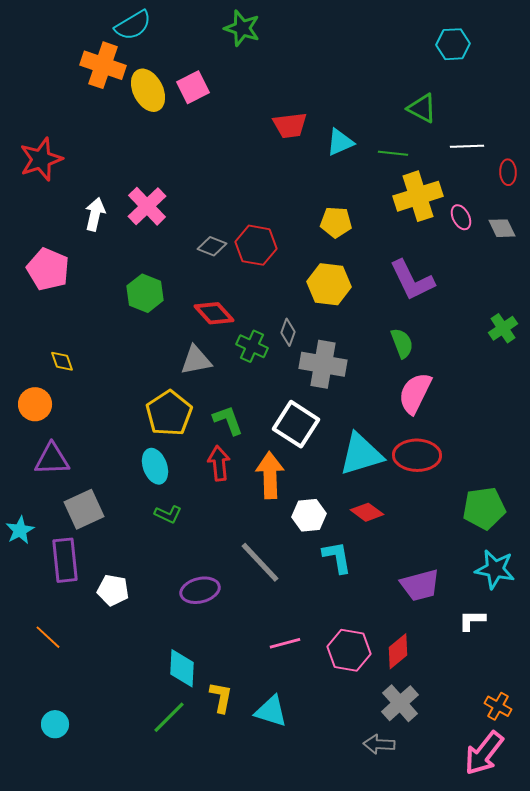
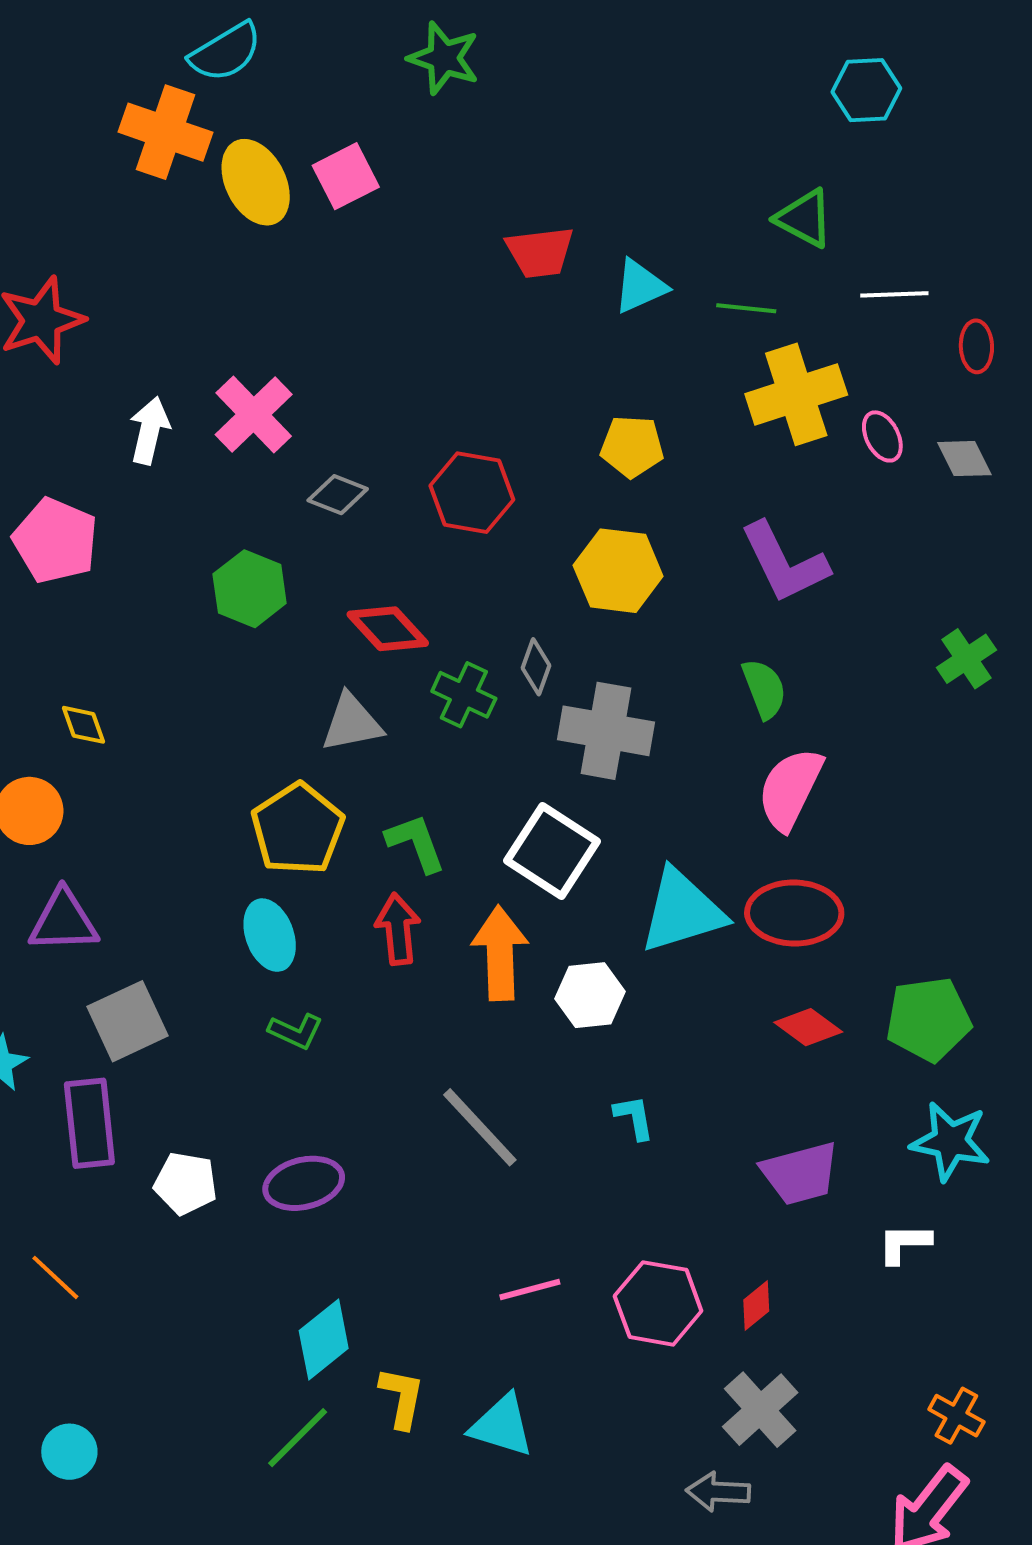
gray diamond: (212, 246) -> (338, 495), moved
red diamond: (367, 512) -> (808, 1027), moved
white hexagon: (309, 515) -> (590, 995), moved
cyan L-shape: (337, 557) -> (634, 1117), size x0.7
purple ellipse: (200, 590) -> (304, 1183), moved
red diamond: (398, 651) -> (756, 1305), size x0.7
cyan diamond: (182, 668) -> (324, 1340), turned 48

